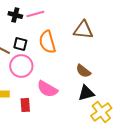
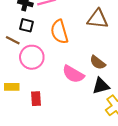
black square: (20, 44) -> (27, 25), moved
pink semicircle: (47, 89) -> (73, 74), moved

